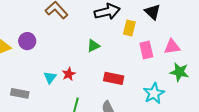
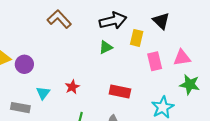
purple circle: (27, 41) -> (24, 64), moved
green triangle: (93, 46) -> (106, 47), moved
cyan triangle: (50, 77) -> (43, 93), moved

